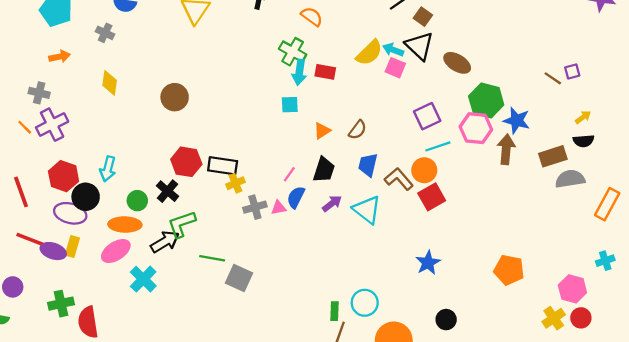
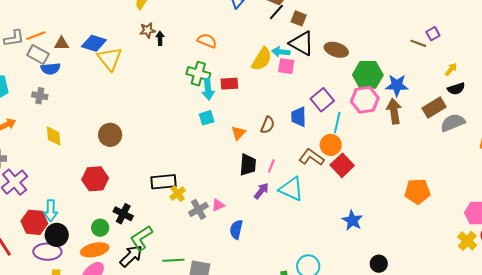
cyan line: (438, 146) -> (337, 123), turned -45
red hexagon: (186, 162) -> (95, 179), moved
blue trapezoid: (368, 165) -> (299, 117), moved
cyan arrow: (108, 169) -> (51, 211), moved
pink line: (289, 174) -> (271, 166), moved
blue semicircle: (296, 197) -> (236, 229), moved
orange pentagon: (509, 270) -> (417, 191), moved

